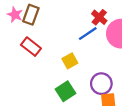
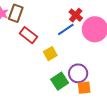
red rectangle: (31, 47) -> (28, 35), moved
green square: (65, 91) -> (60, 81), moved

